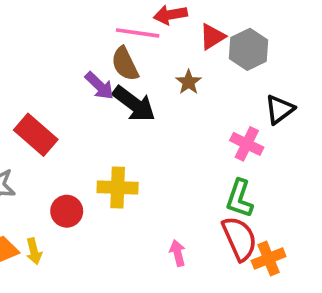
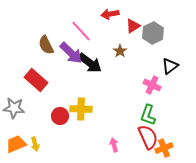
pink line: (138, 33) -> (81, 31), moved, turned 40
brown semicircle: (125, 64) -> (46, 45), moved
purple arrow: (99, 86) -> (71, 53), size x1.4
red circle: (67, 211) -> (60, 116), moved

